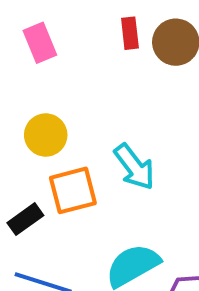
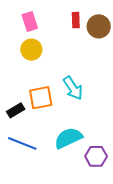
yellow circle: (46, 135) -> (31, 50), moved

